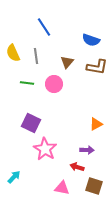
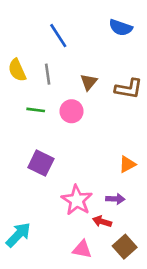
blue semicircle: (91, 40) -> (121, 28), moved
pink star: (45, 149) -> (77, 200), moved
cyan arrow: (14, 177) -> (18, 235), size x1.5
brown square: (94, 186) -> (125, 247), turned 30

